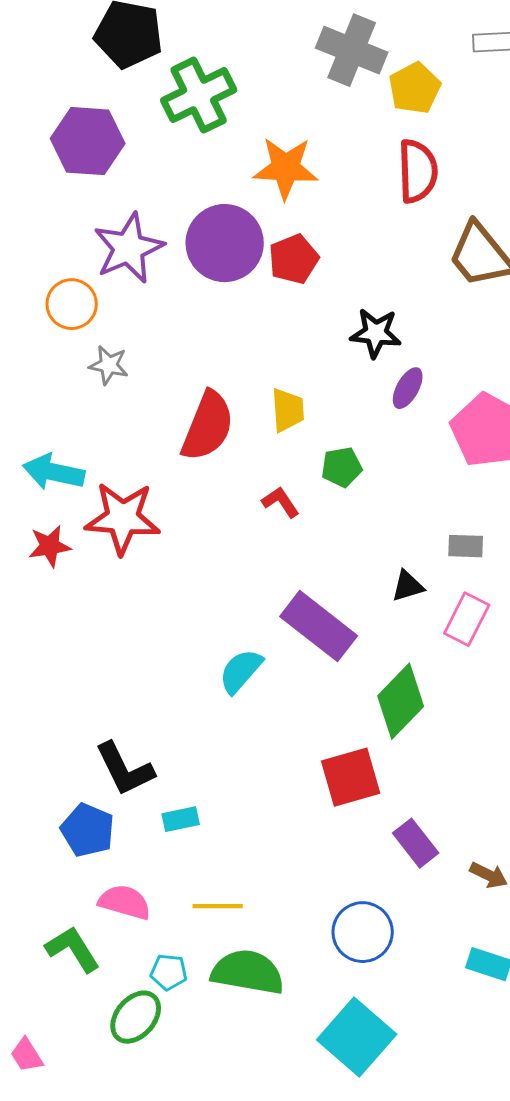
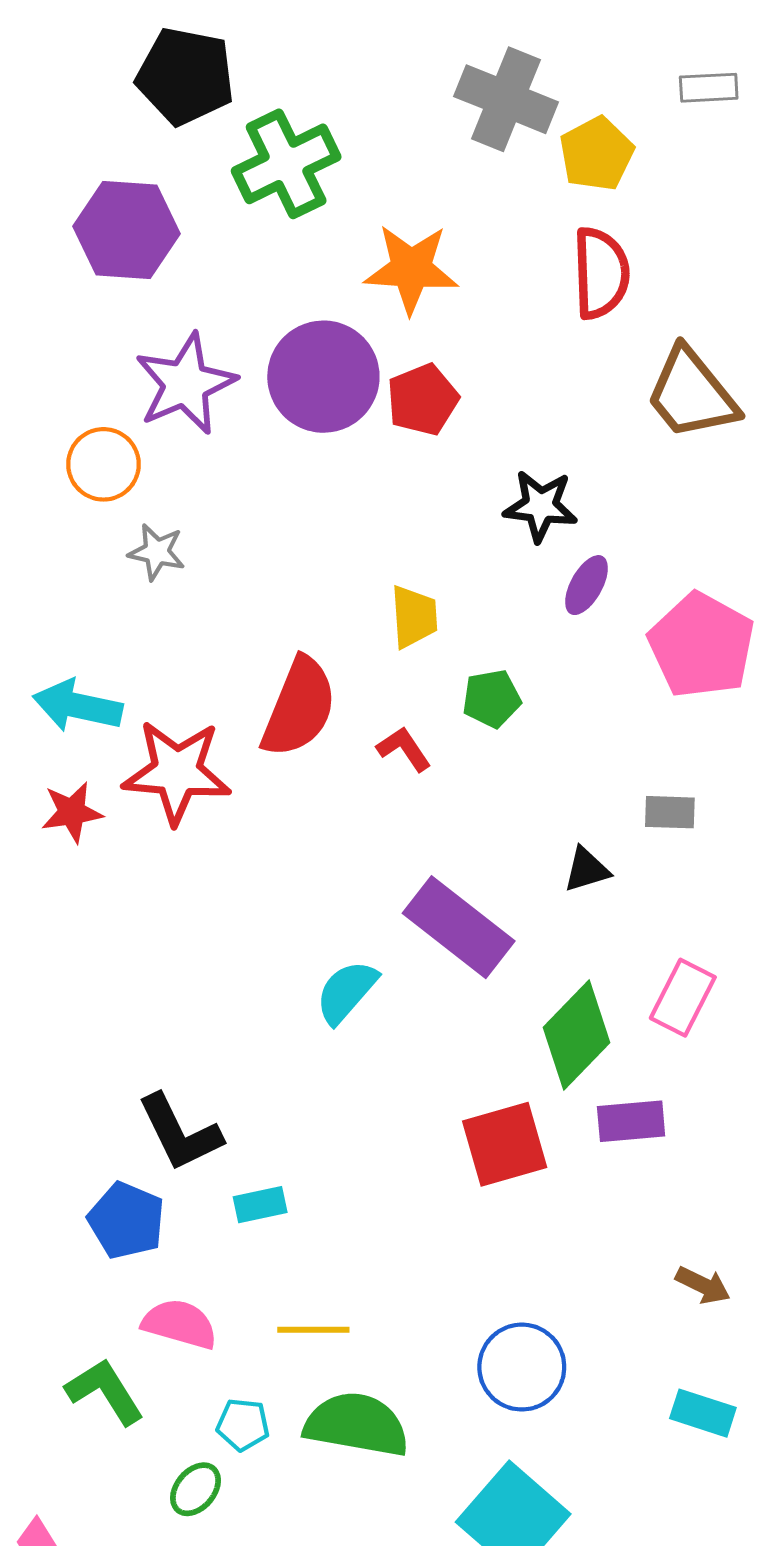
red semicircle: (208, 426) -> (299, 707), moved
pink rectangle: (467, 619) -> (683, 998), moved
purple rectangle: (416, 843) -> (631, 1121), moved, turned -57
green ellipse: (136, 1017) -> (195, 1489), size x0.7

